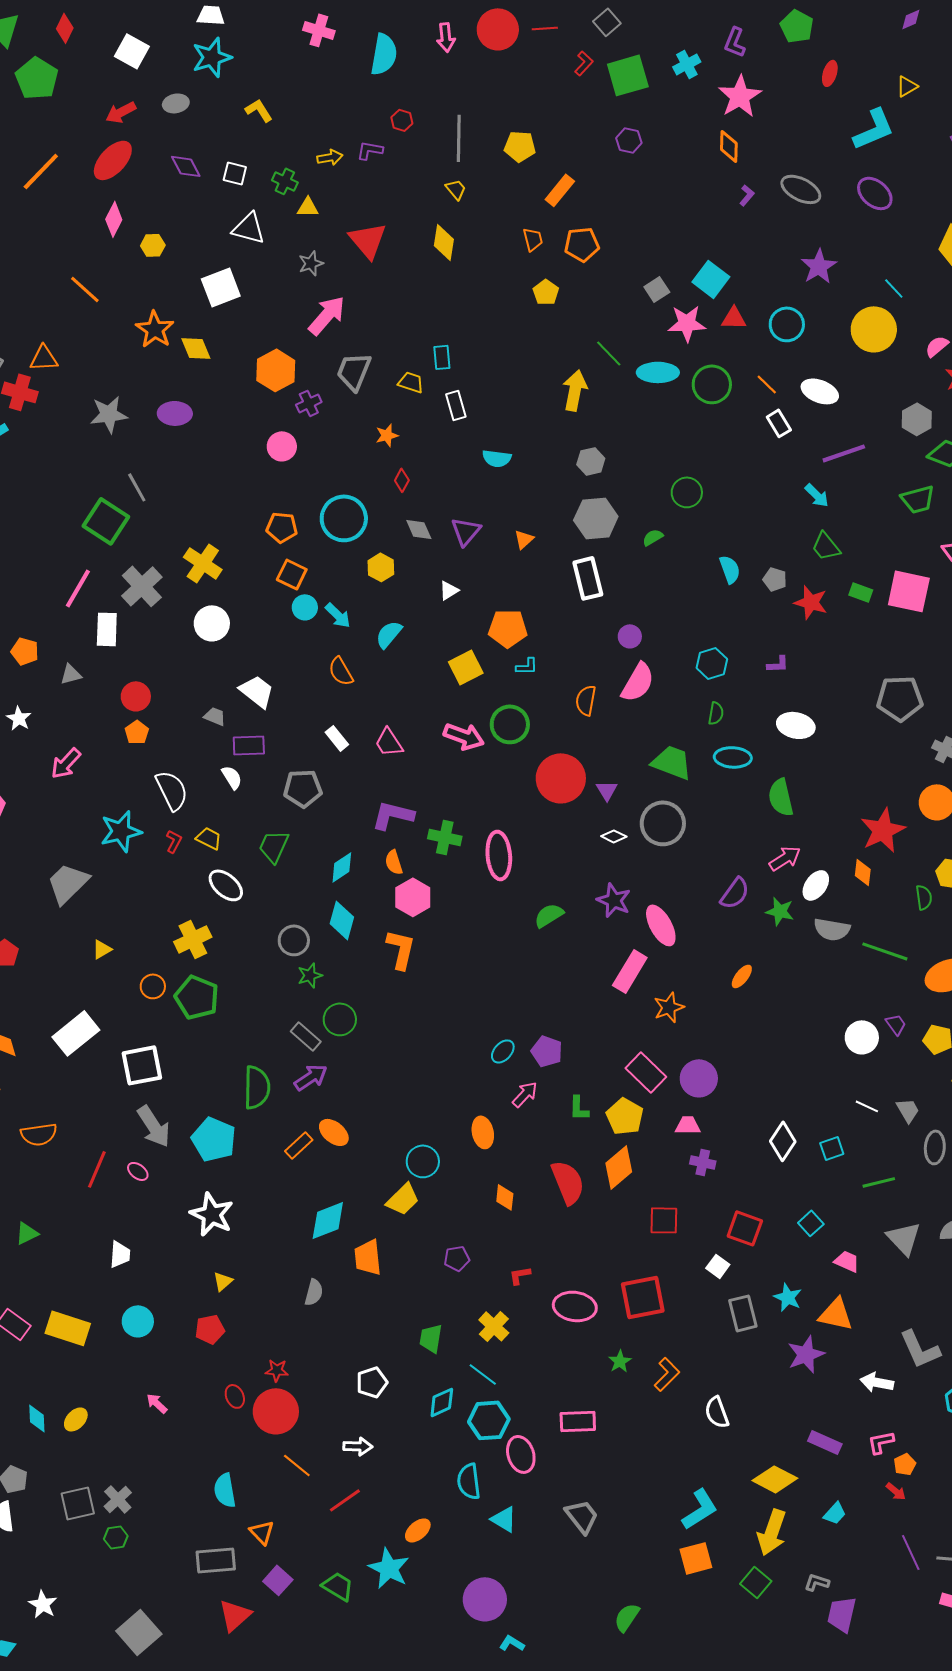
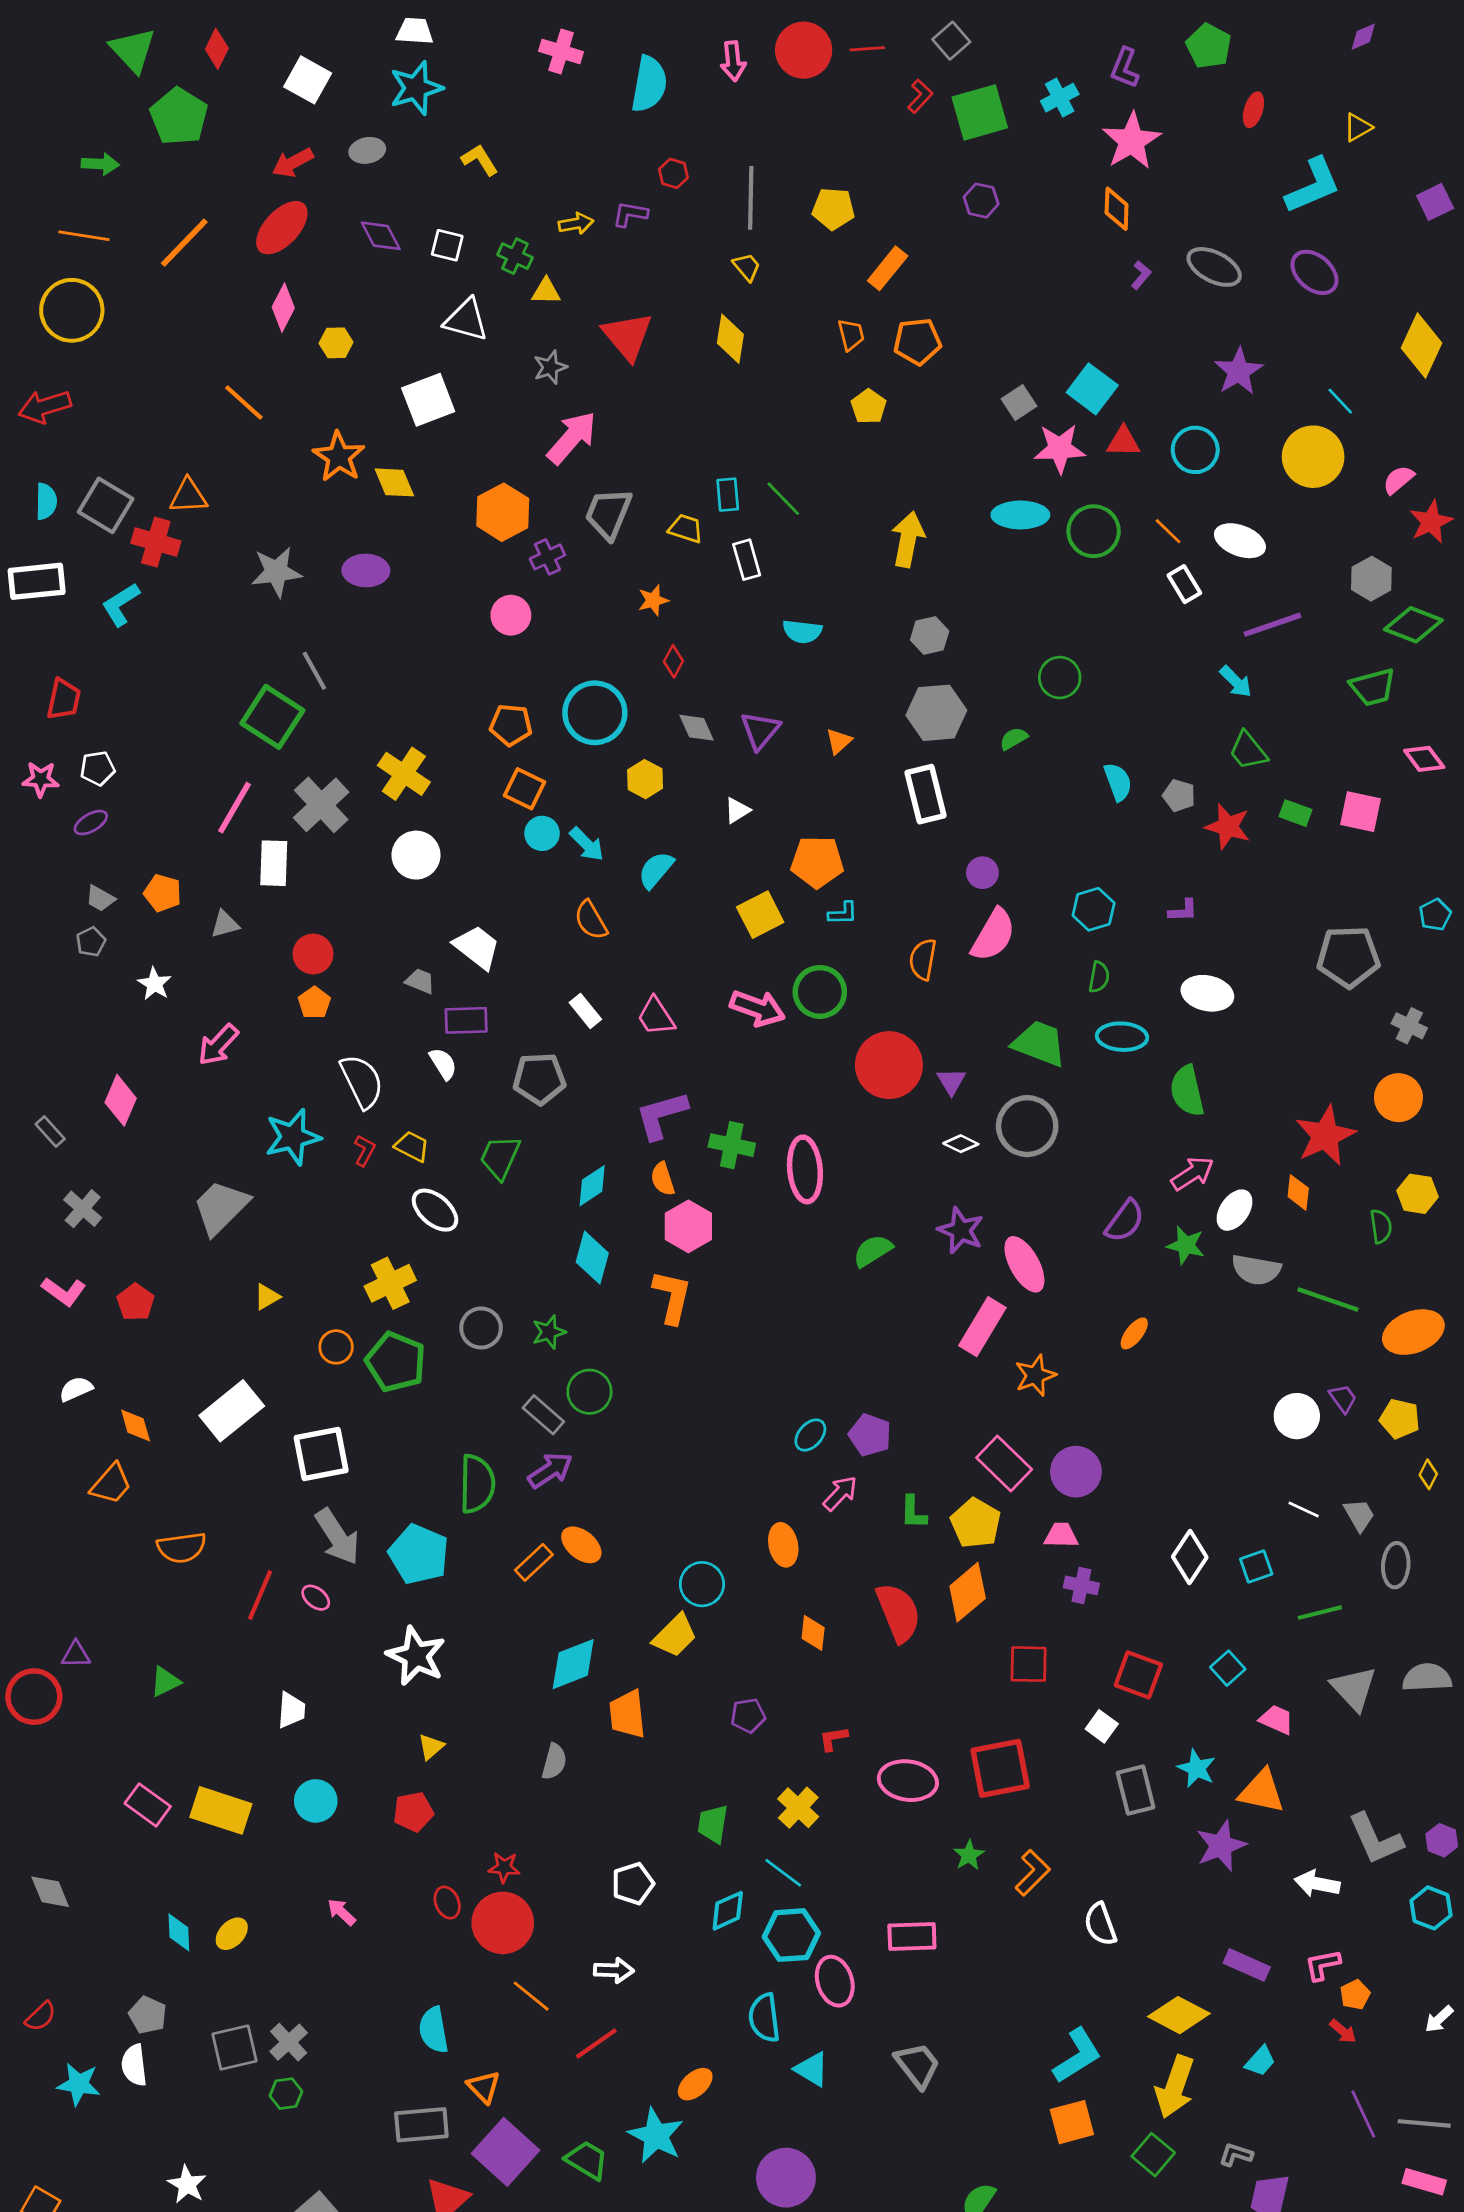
green line: (609, 353) -> (783, 499), moved
pink square: (909, 591) -> (1361, 812), size x0.7
purple L-shape: (393, 815) -> (661, 1115), turned -30
gray circle: (294, 940) -> (481, 1328), moved
purple square: (278, 1580) -> (505, 2152), size x1.6

